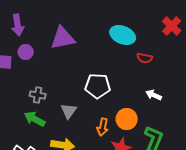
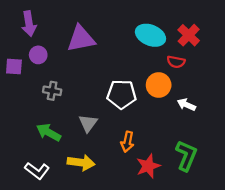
red cross: (172, 26) -> (189, 35), moved
gray cross: (38, 95) -> (52, 91), moved
orange circle: (127, 119) -> (159, 85), moved

